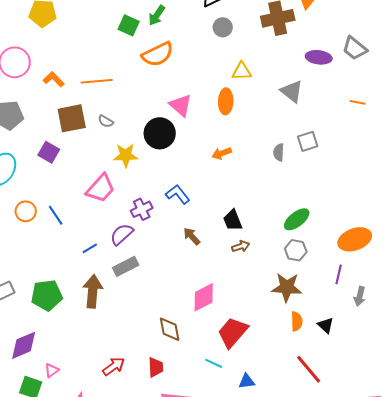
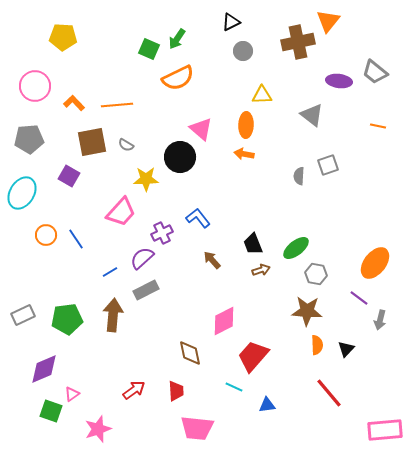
orange arrow: (222, 153) -> (244, 154), moved, turned 30
green ellipse: (297, 219) -> (296, 248), moved
orange ellipse: (355, 239) -> (375, 263), turned -32
purple line: (339, 274) -> (359, 298), turned -66
black triangle: (326, 325) -> (346, 349), turned 30

